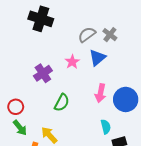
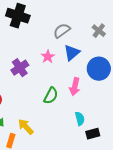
gray cross: (110, 35) -> (99, 31), moved
blue circle: (126, 99) -> (99, 69), moved
green semicircle: (62, 103) -> (51, 96), moved

